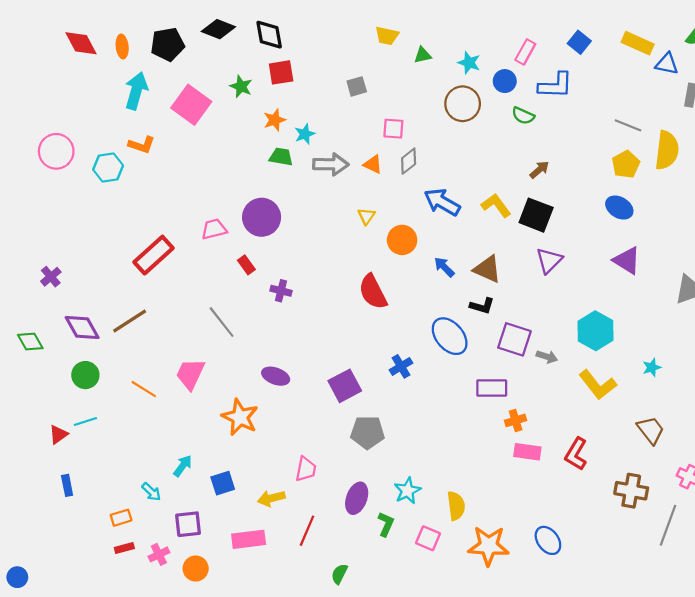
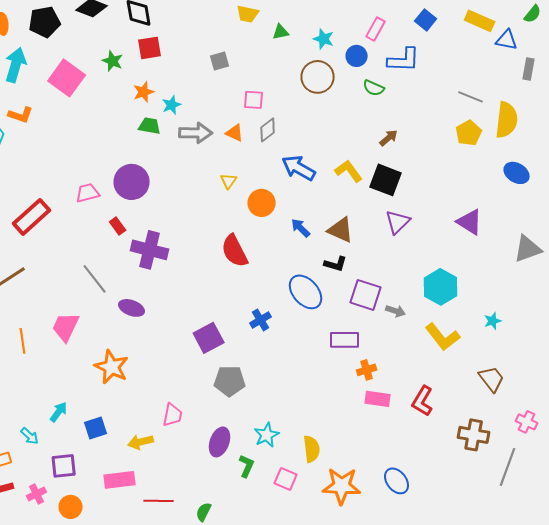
blue ellipse: (619, 208) -> (517, 173), moved
purple cross: (281, 291) -> (150, 250), size x1.8
purple ellipse: (276, 376) -> (132, 308), moved
orange line: (144, 389) -> (23, 341), turned 50
red line: (307, 531) -> (159, 501), moved, turned 68

